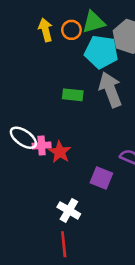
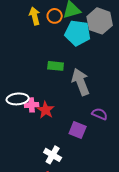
gray arrow: (110, 90) -> (81, 82), moved
white ellipse: (23, 138) -> (18, 99), turned -40

